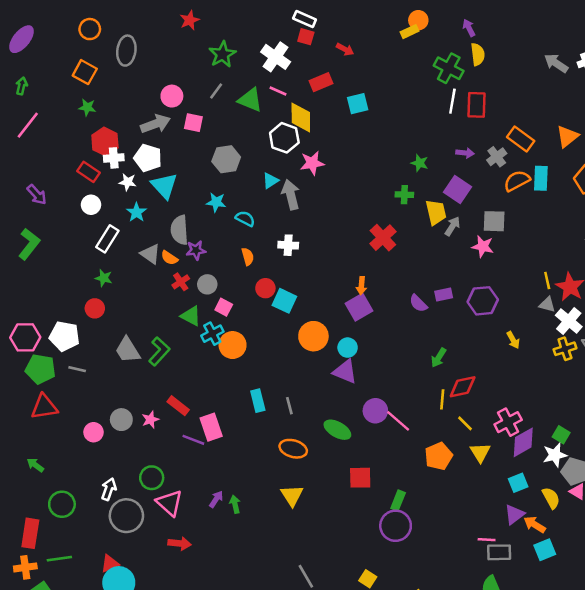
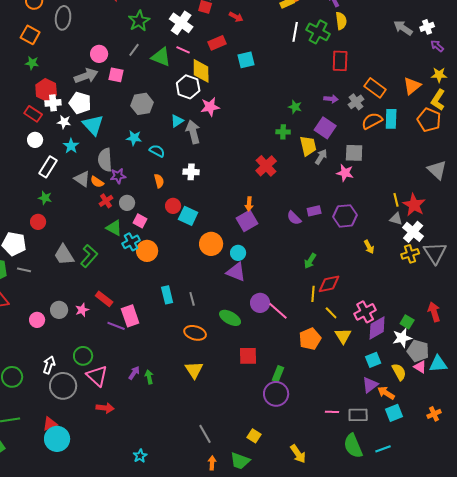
white line: (452, 101) -> (295, 32), moved
pink line: (487, 540) -> (332, 412), moved

